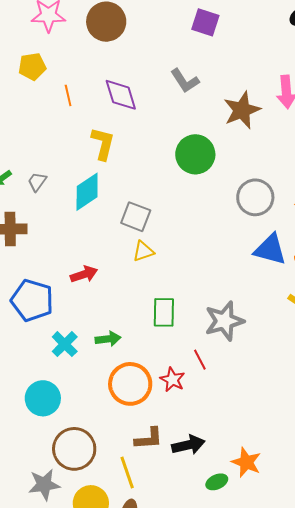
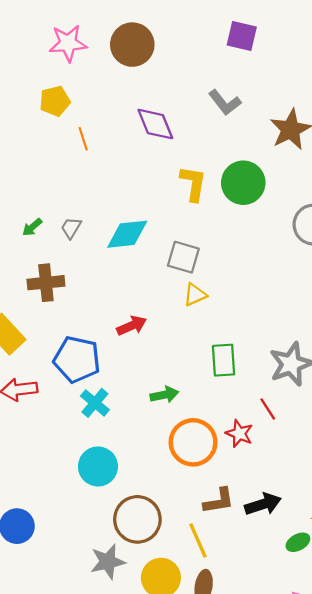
orange line: (68, 95) -> (83, 139), moved
yellow L-shape: (103, 144) -> (193, 183), moved
cyan diamond: (87, 192) -> (127, 234), turned 33
cyan cross: (65, 344) -> (95, 403), moved

